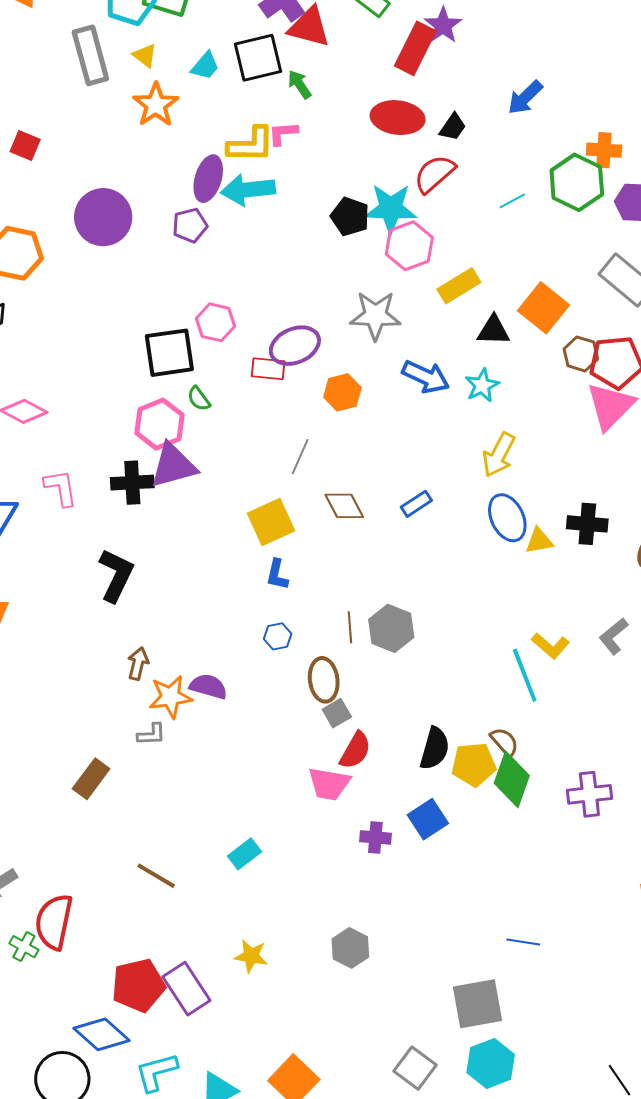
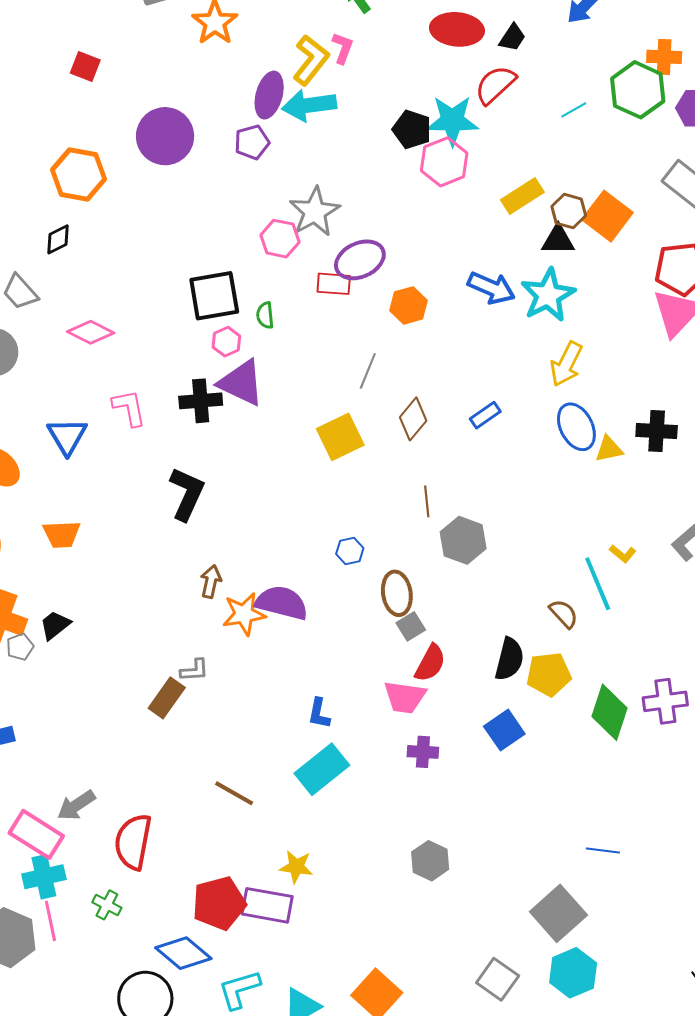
pink L-shape: (283, 133) -> (343, 48), turned 116
yellow L-shape: (251, 145) -> (311, 60), turned -51
pink hexagon: (409, 246) -> (444, 162), moved
gray star: (375, 315) -> (315, 212), moved, turned -30
black square: (169, 353) -> (214, 296), moved
brown hexagon: (581, 354) -> (569, 211), moved
cyan star: (482, 385) -> (548, 295), size x1.6
green semicircle: (199, 399) -> (265, 315), turned 32
pink hexagon: (159, 424) -> (226, 342), size x0.6
purple triangle: (173, 466) -> (241, 383), turned 42
brown diamond: (344, 506) -> (413, 419), turned 69
blue L-shape: (277, 575) -> (319, 713), moved
brown line: (350, 627) -> (427, 501), moved
yellow L-shape: (550, 646) -> (623, 554), size x0.7
purple semicircle: (208, 686) -> (282, 603), size x1.4
gray L-shape: (151, 734) -> (194, 670), moved
brown semicircle: (504, 742) -> (564, 614), moved
green diamond: (512, 779) -> (609, 712), moved
purple cross: (375, 837) -> (423, 752), moved
cyan rectangle: (244, 854) -> (322, 769), size x1.6
green cross: (24, 947) -> (107, 905), moved
yellow star: (251, 956) -> (296, 867), moved
purple rectangle: (186, 989) -> (267, 905), turned -45
gray square: (477, 1004) -> (558, 913), turned -30

